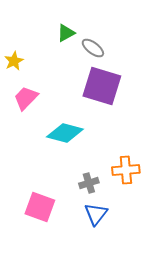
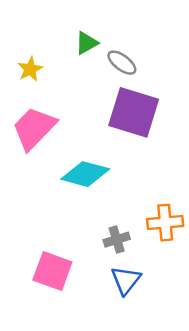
yellow star: (14, 61) -> (30, 69), moved
pink trapezoid: (26, 98) -> (34, 128), size x1.4

